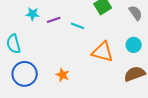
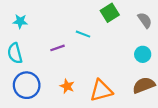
cyan star: (33, 14) -> (20, 21), moved
purple line: (54, 20) -> (58, 48), moved
orange triangle: (103, 52) -> (101, 91), moved, turned -30

